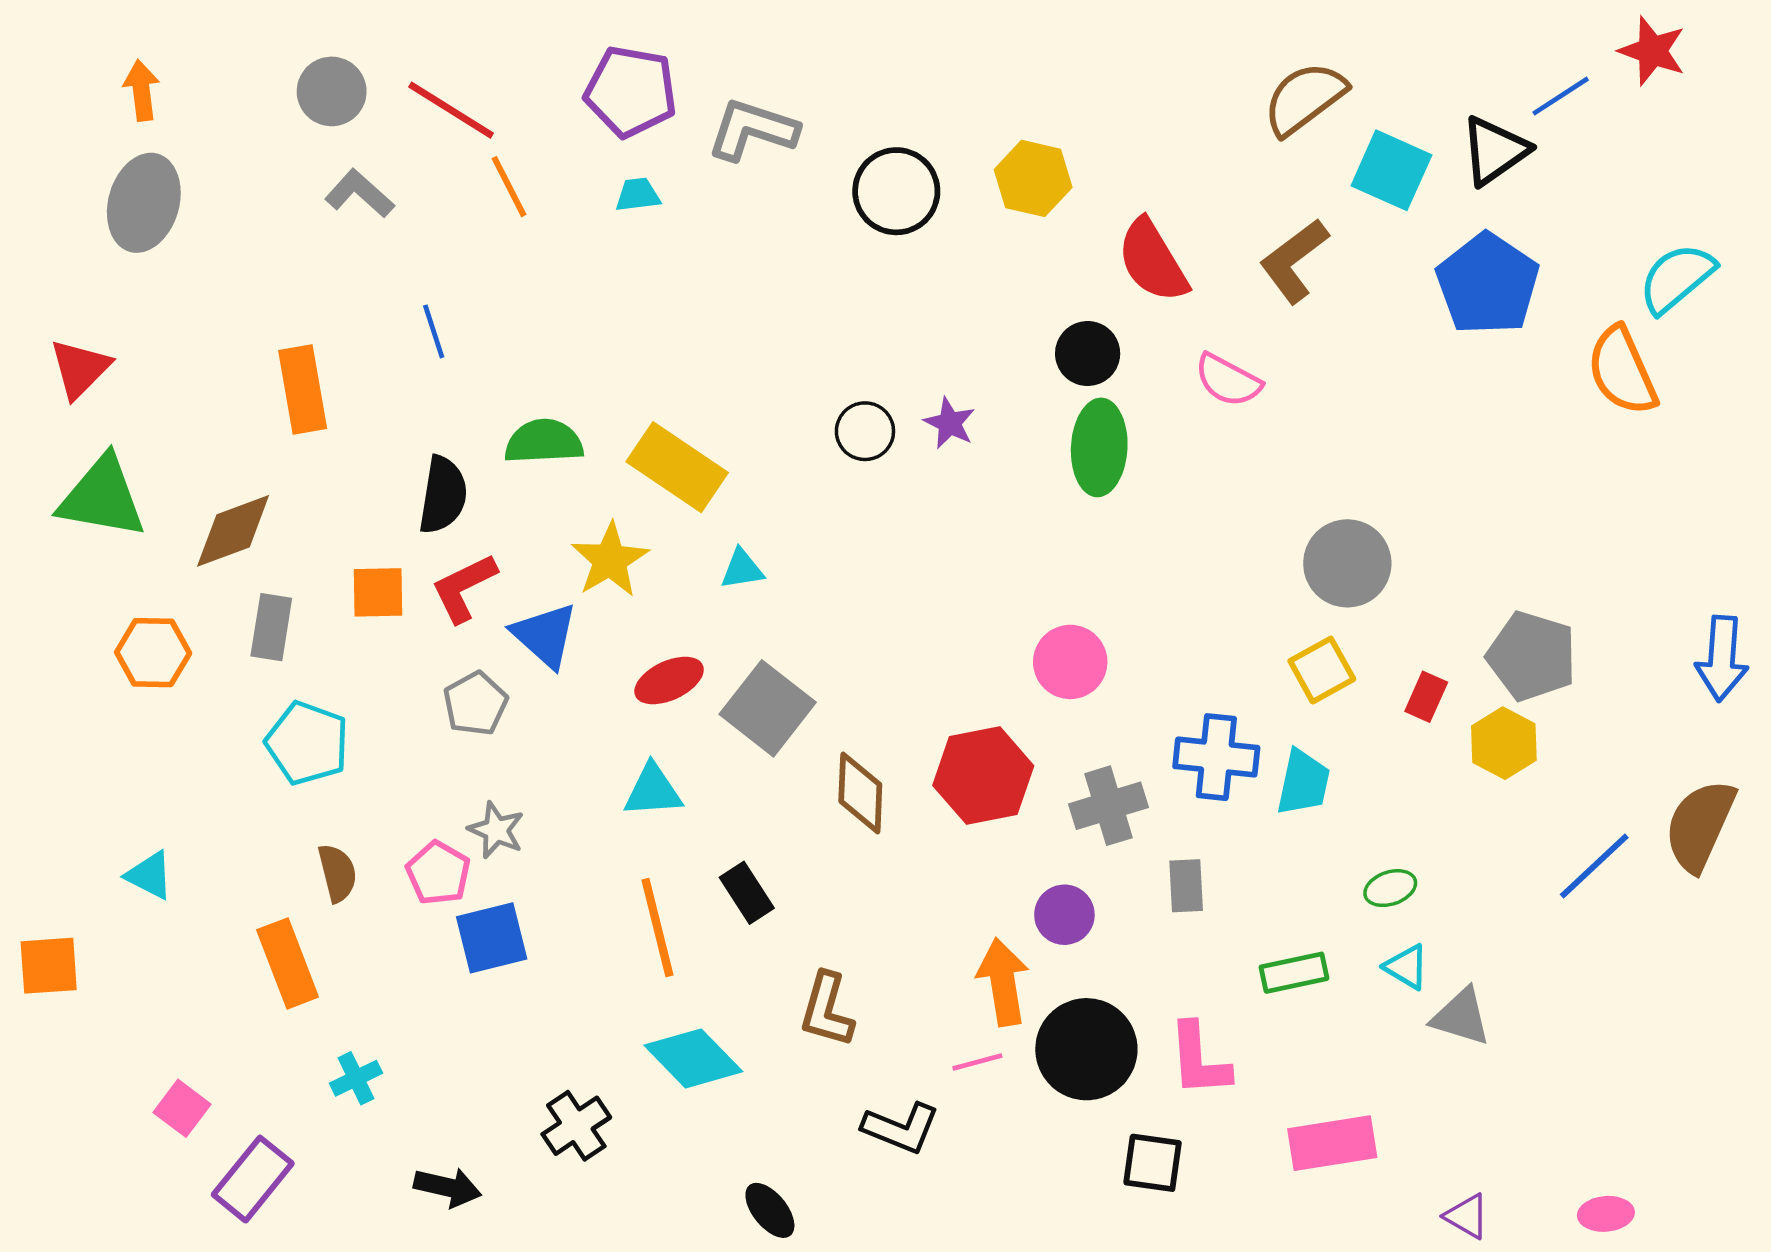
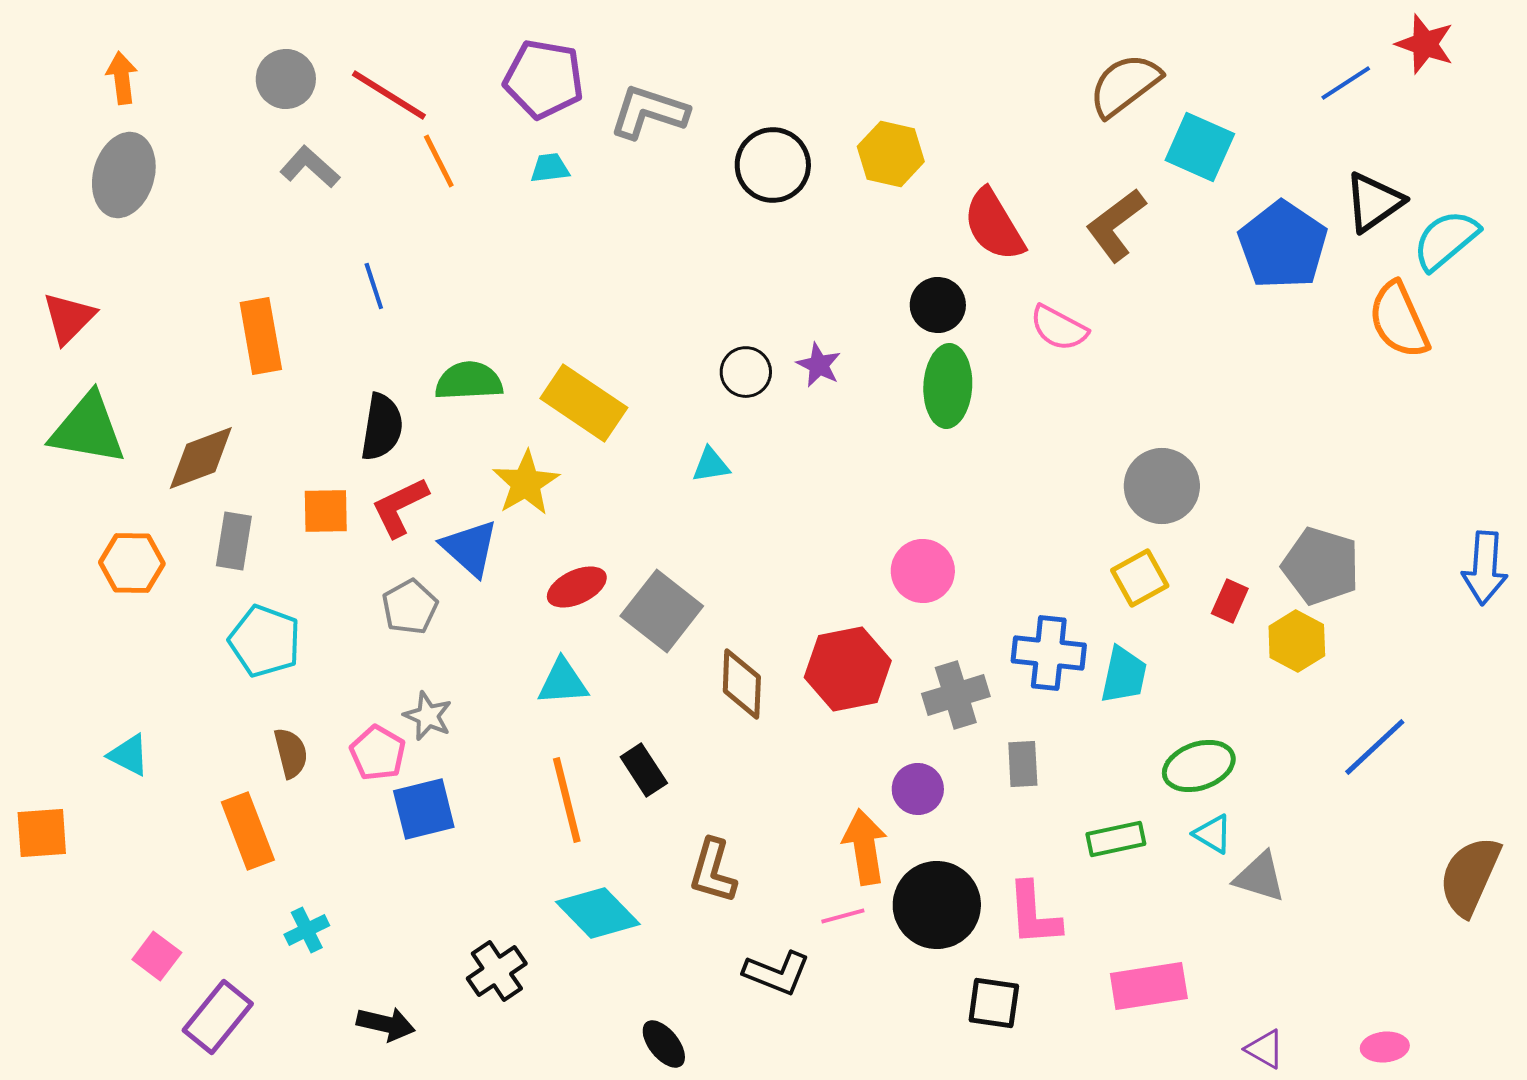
black triangle: (1495, 151) -> (1374, 202), moved
cyan triangle: (742, 569) -> (711, 465), moved
brown semicircle: (1700, 825) -> (1470, 876), moved
green ellipse: (1390, 888) -> (1199, 766), size x1.6

